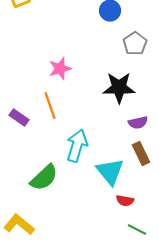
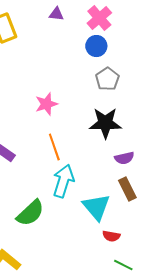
gray pentagon: (135, 44) -> (107, 79), moved
orange line: (50, 106) -> (54, 147), moved

